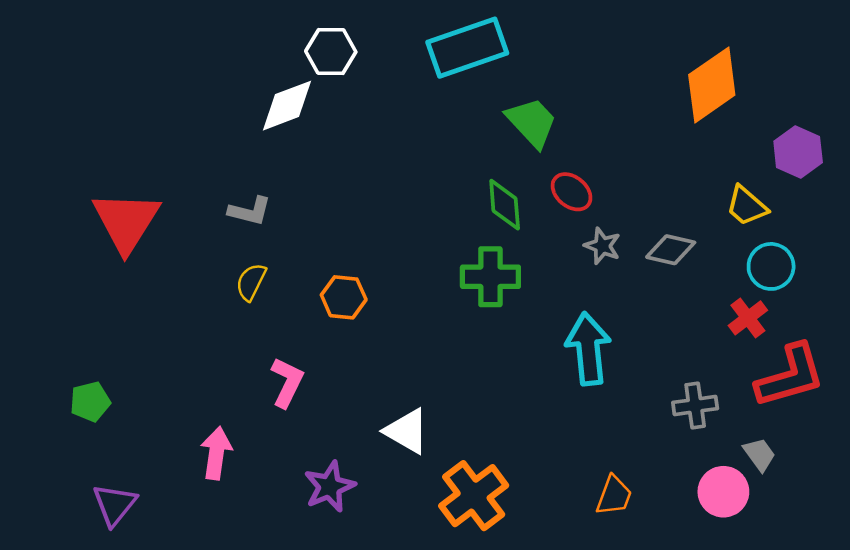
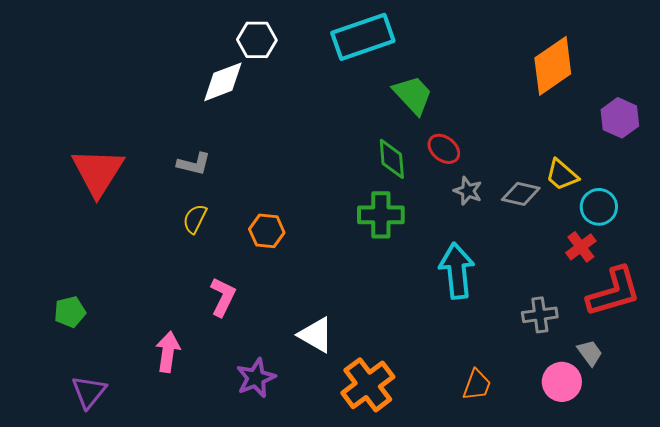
yellow trapezoid: (747, 206) -> (562, 175), moved

